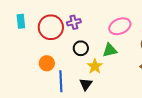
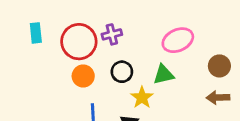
orange circle: (47, 63) -> (83, 76), moved

